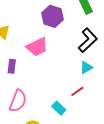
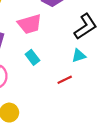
cyan rectangle: (59, 108) -> (32, 57), moved

